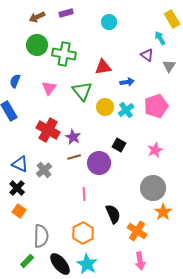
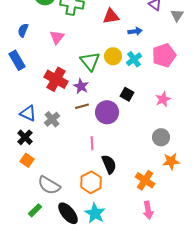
green triangle: (82, 91) -> (90, 61), moved
gray circle: (153, 188) -> (161, 137), size x0.7
orange star: (163, 212) -> (171, 161), turned 30
black semicircle: (113, 214) -> (109, 164), moved
gray semicircle: (41, 236) -> (49, 185), turned 120

